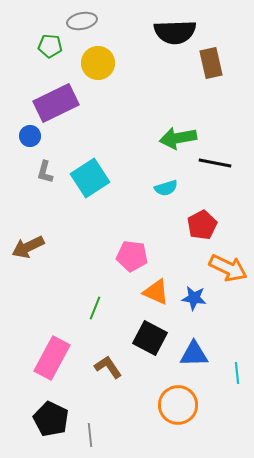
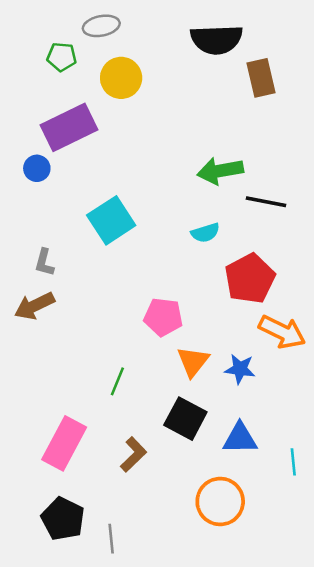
gray L-shape: (45, 172) -> (44, 262), moved
red pentagon: (202, 225) -> (250, 279), size x1.4
orange triangle: (156, 292) -> (193, 362), turned 44
brown L-shape: (108, 367) -> (133, 454), turned 80

